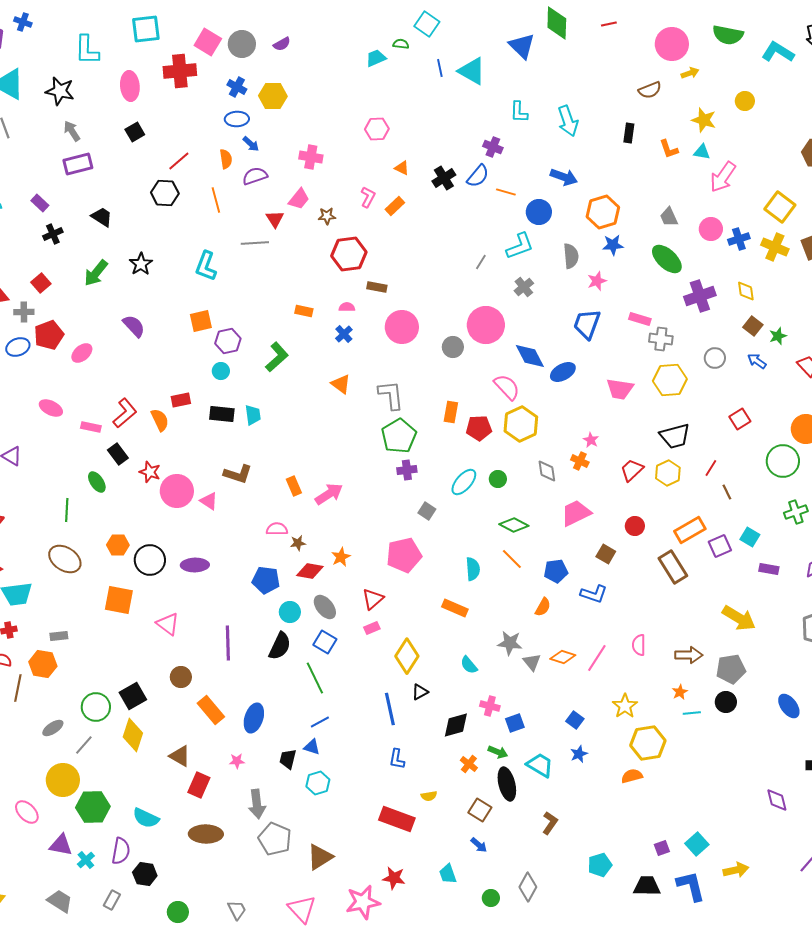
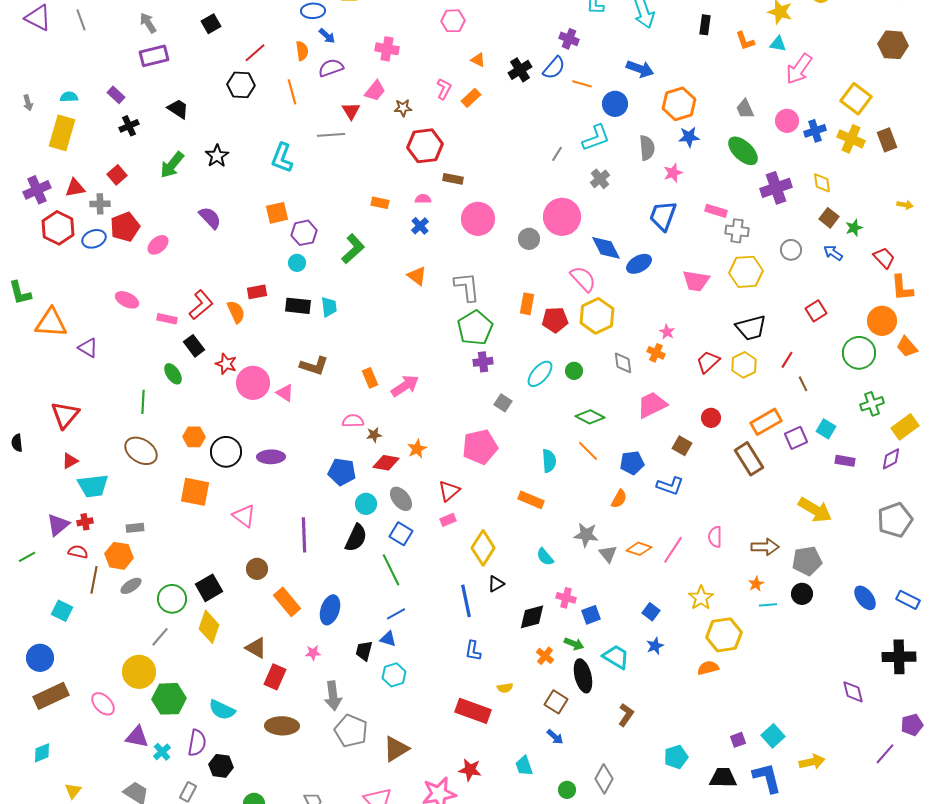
gray ellipse: (53, 728) -> (131, 586), moved

